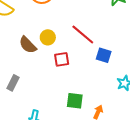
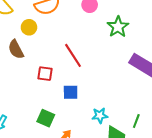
yellow circle: (48, 37) -> (29, 27), moved
blue square: (104, 55) -> (71, 92), moved, turned -35

